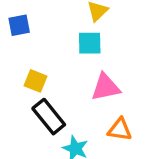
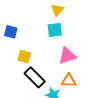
blue square: (19, 25) -> (11, 32), moved, turned 32
orange triangle: (120, 129) -> (69, 81), moved

